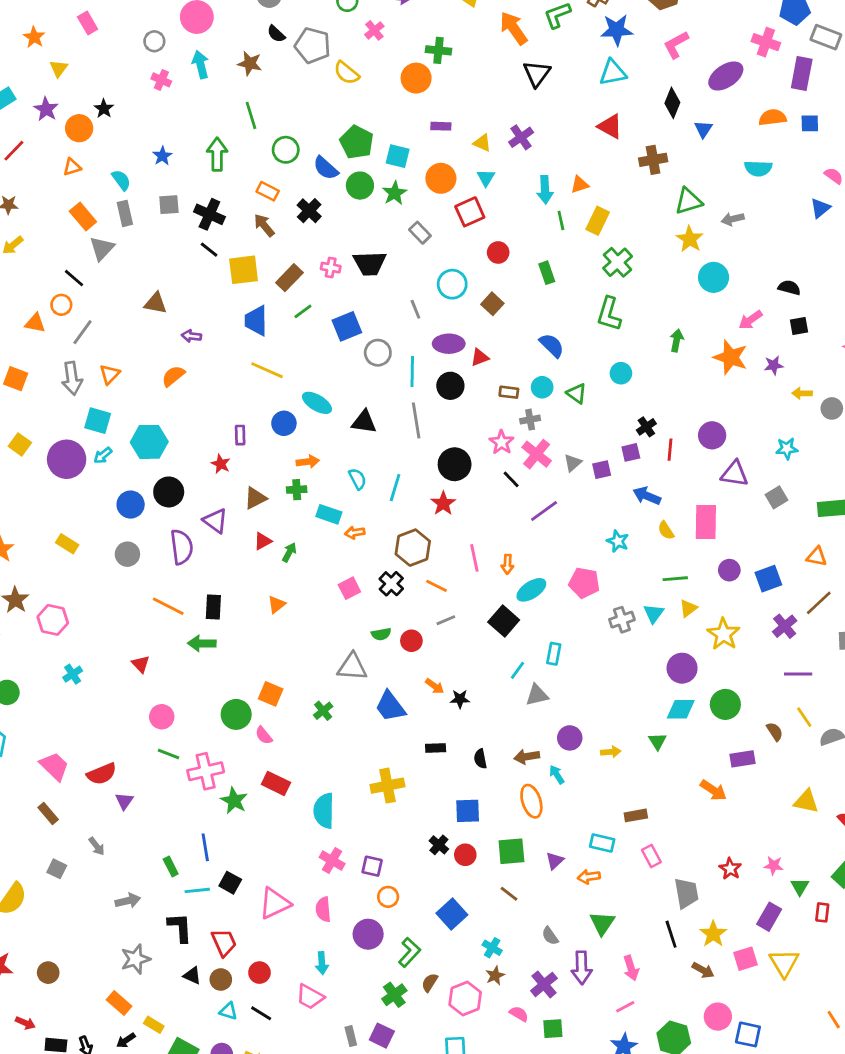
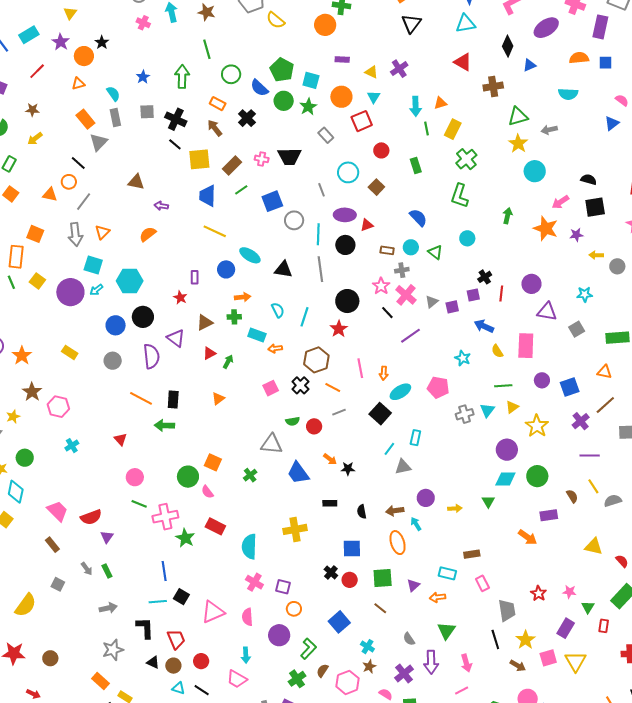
blue triangle: (703, 129) -> (529, 65), turned 32
black square: (799, 326) -> (595, 207), size x1.5
green rectangle: (171, 867) -> (107, 571), moved

